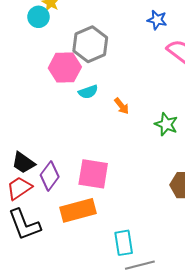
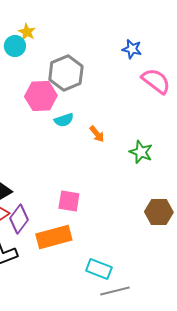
pink square: (93, 174) -> (69, 201), size x0.7
purple diamond: (50, 176) -> (19, 219), moved
cyan rectangle: (124, 243) -> (99, 269), turned -60

